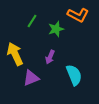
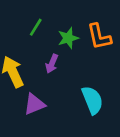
orange L-shape: (78, 15) -> (99, 37), moved, turned 50
purple arrow: (50, 57) -> (52, 64), moved

